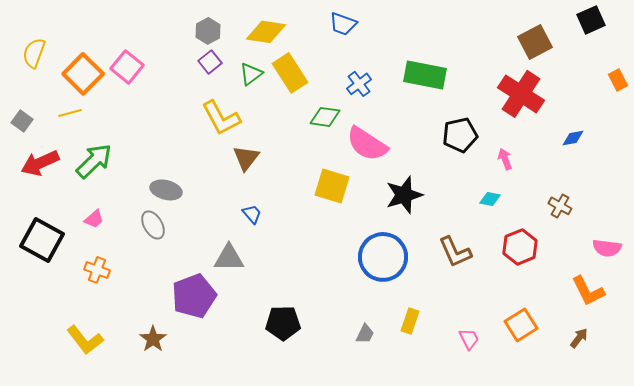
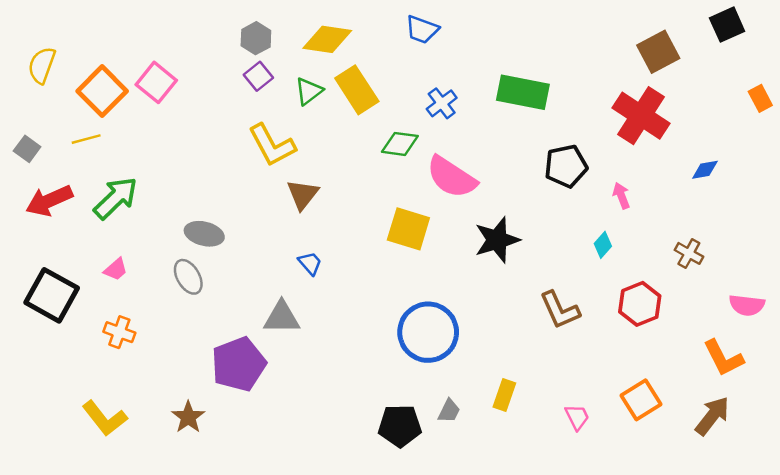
cyan diamond: (490, 199) -> (603, 245), turned -60
blue circle: (383, 257) -> (428, 332), moved
black pentagon: (283, 323) -> (400, 426), moved
brown arrow: (579, 338) -> (712, 416), size x1.6

